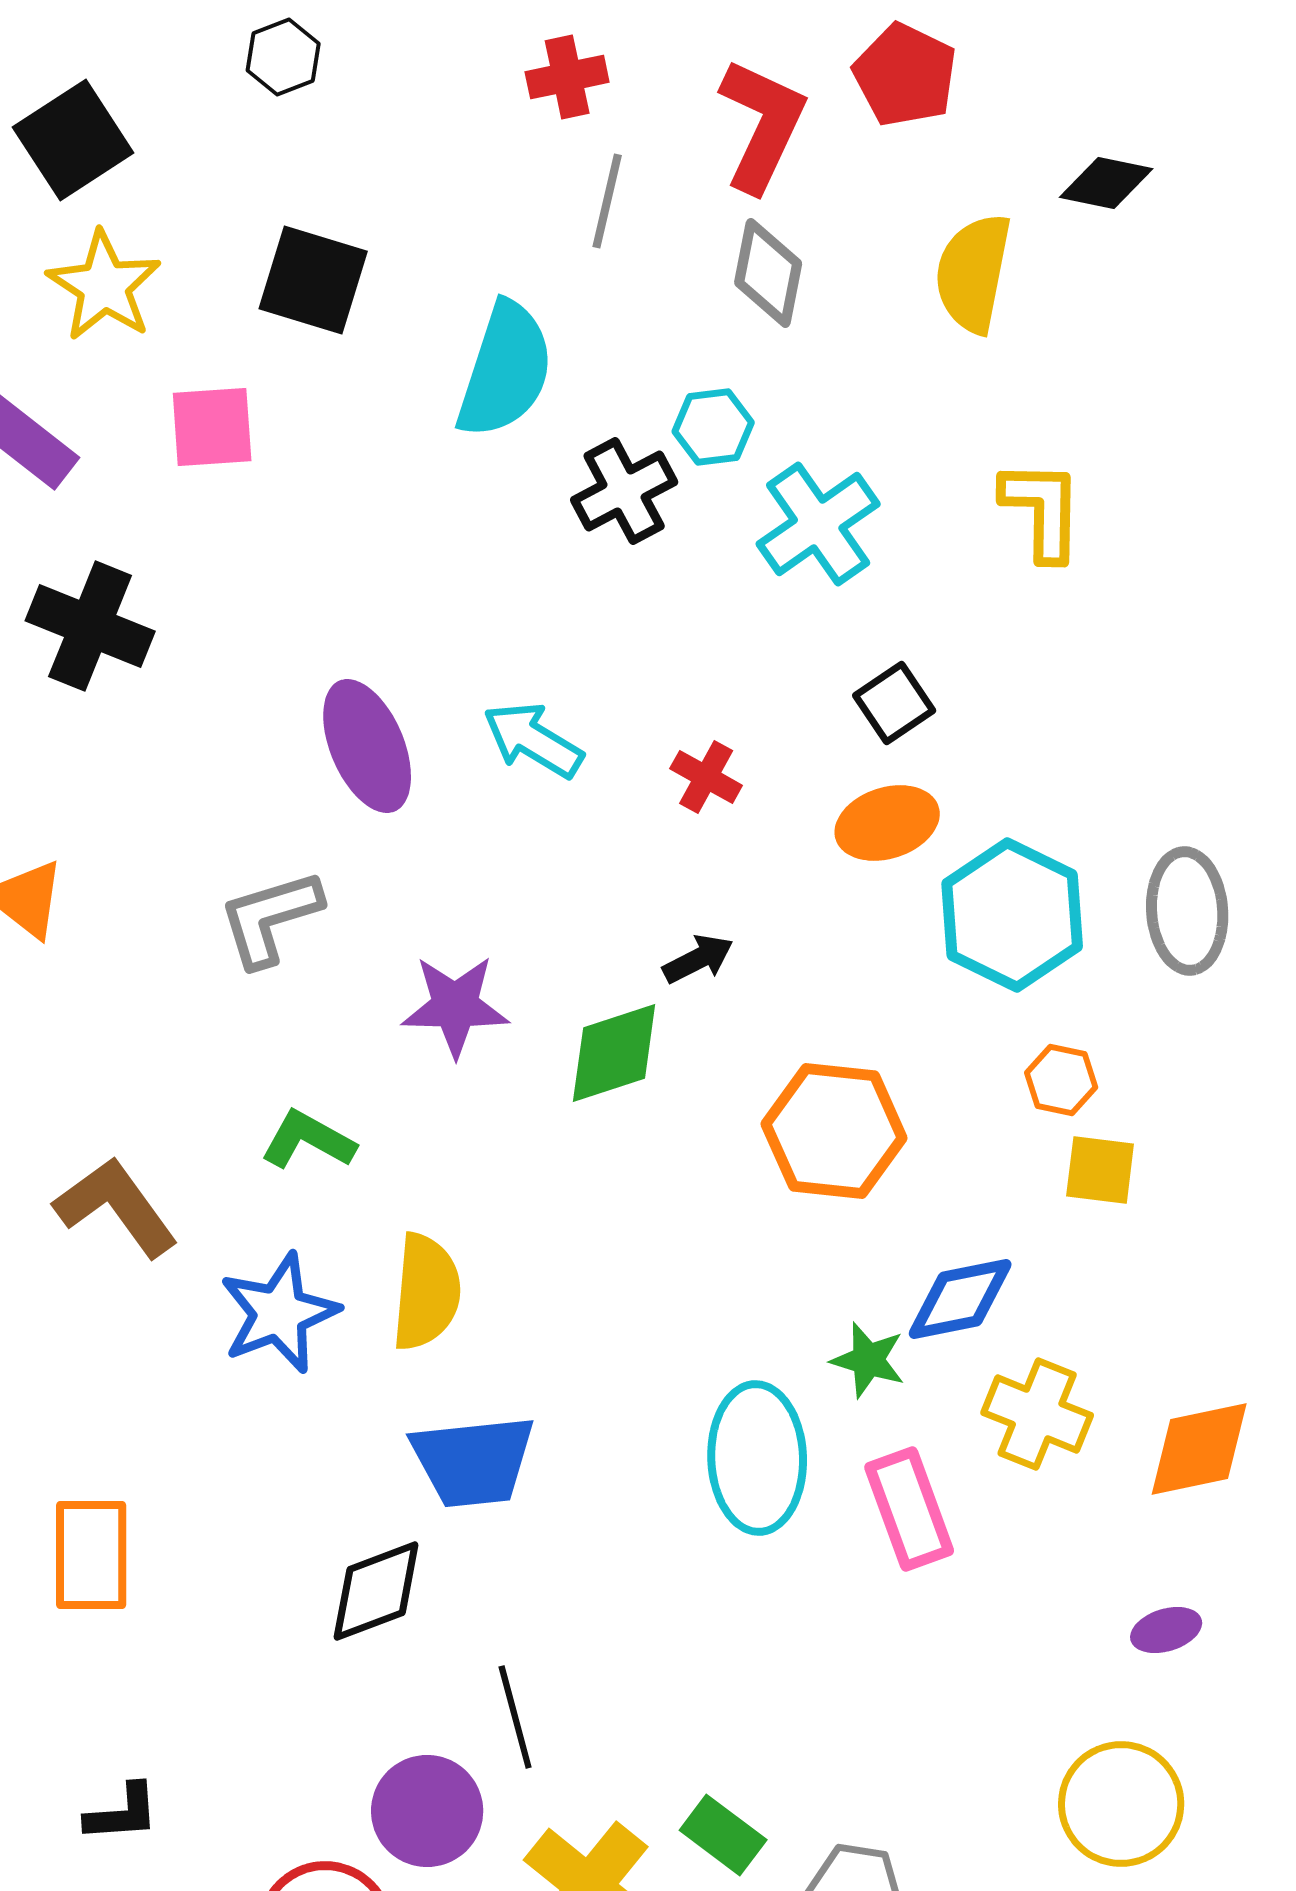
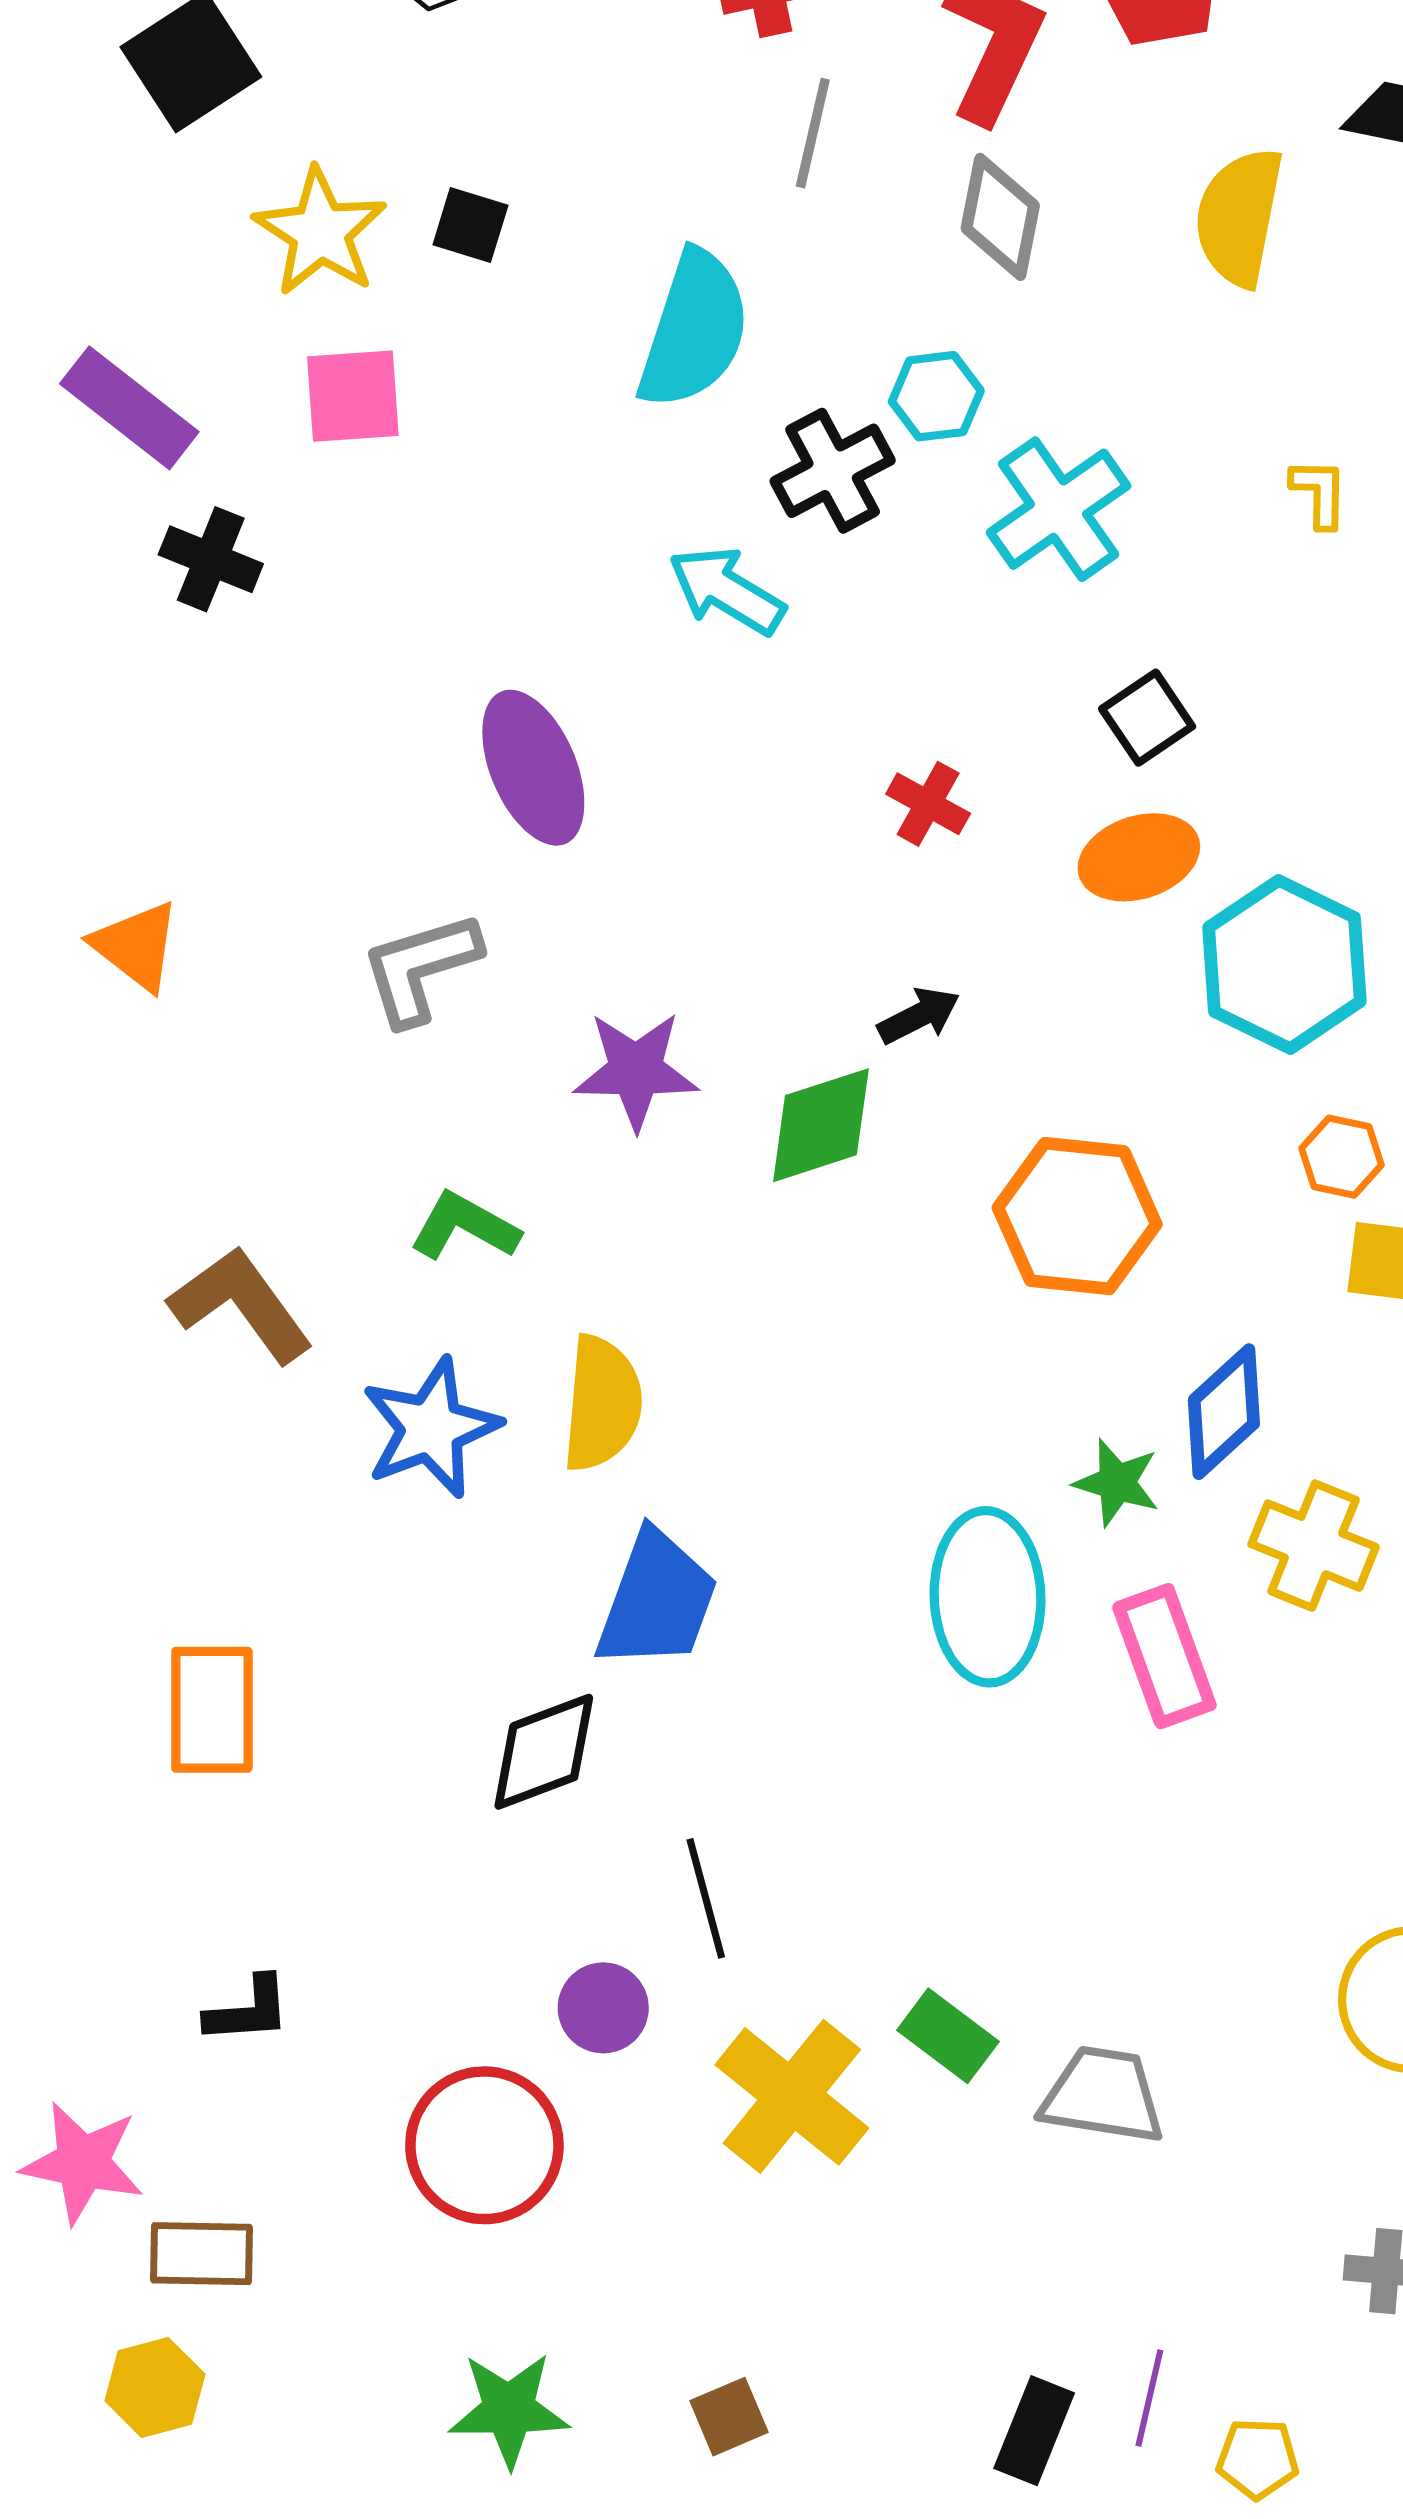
black square: (313, 280) -> (470, 225), size x0.6
yellow star: (104, 286) -> (320, 232), moved
yellow L-shape: (1042, 510) -> (1319, 493), size x0.6
black cross: (90, 626) -> (211, 559), moved, size x0.7
cyan arrow: (533, 740) -> (727, 591), moved
blue diamond: (960, 1299) -> (1224, 1412), turned -31
blue trapezoid: (473, 1461) -> (657, 1600), turned -64
purple circle: (427, 1811) -> (603, 2008), size x0.7

